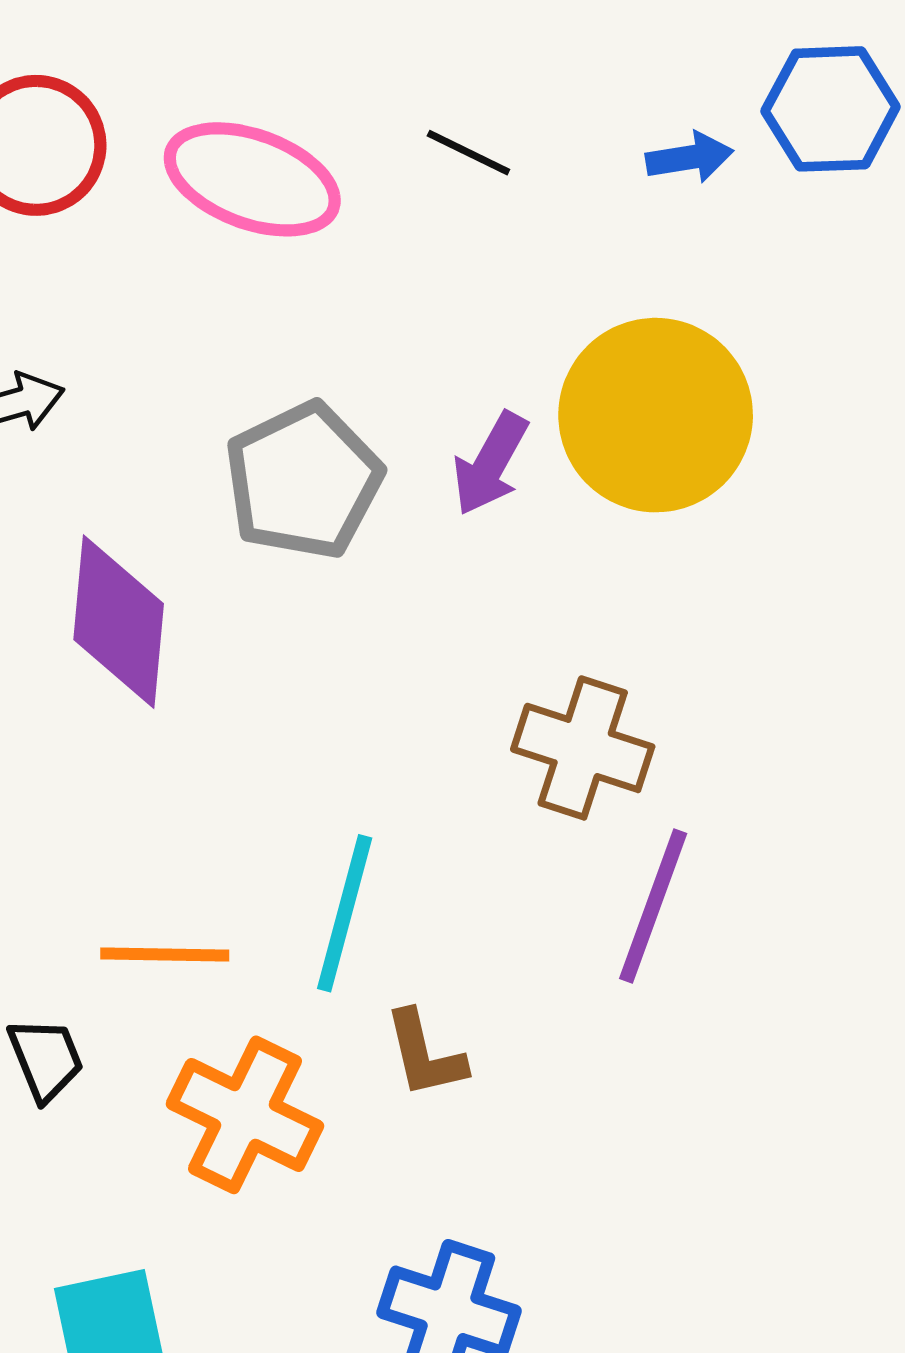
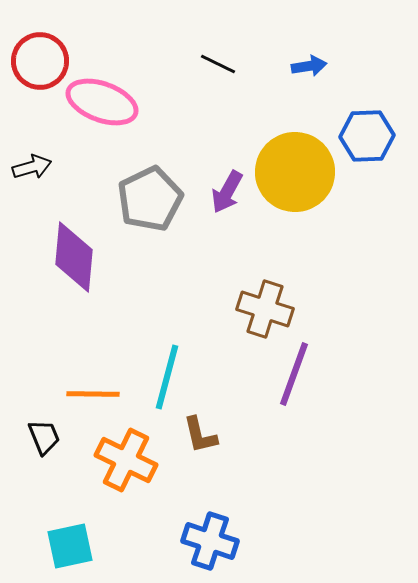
blue hexagon: (831, 109) -> (367, 136), moved
pink ellipse: (252, 179) -> (102, 102), moved

